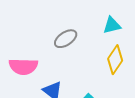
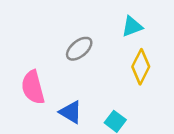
pink semicircle: (23, 66) -> (33, 87), turned 80

